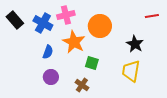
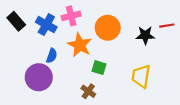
red line: (152, 16) -> (167, 26), moved
black star: (135, 44) -> (145, 35), moved, turned -30
purple circle: (51, 77) -> (39, 77), moved, size x1.6

